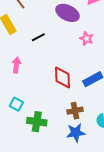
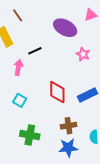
pink arrow: (16, 65) -> (18, 67), moved
cyan square: (16, 104) -> (20, 100), moved

